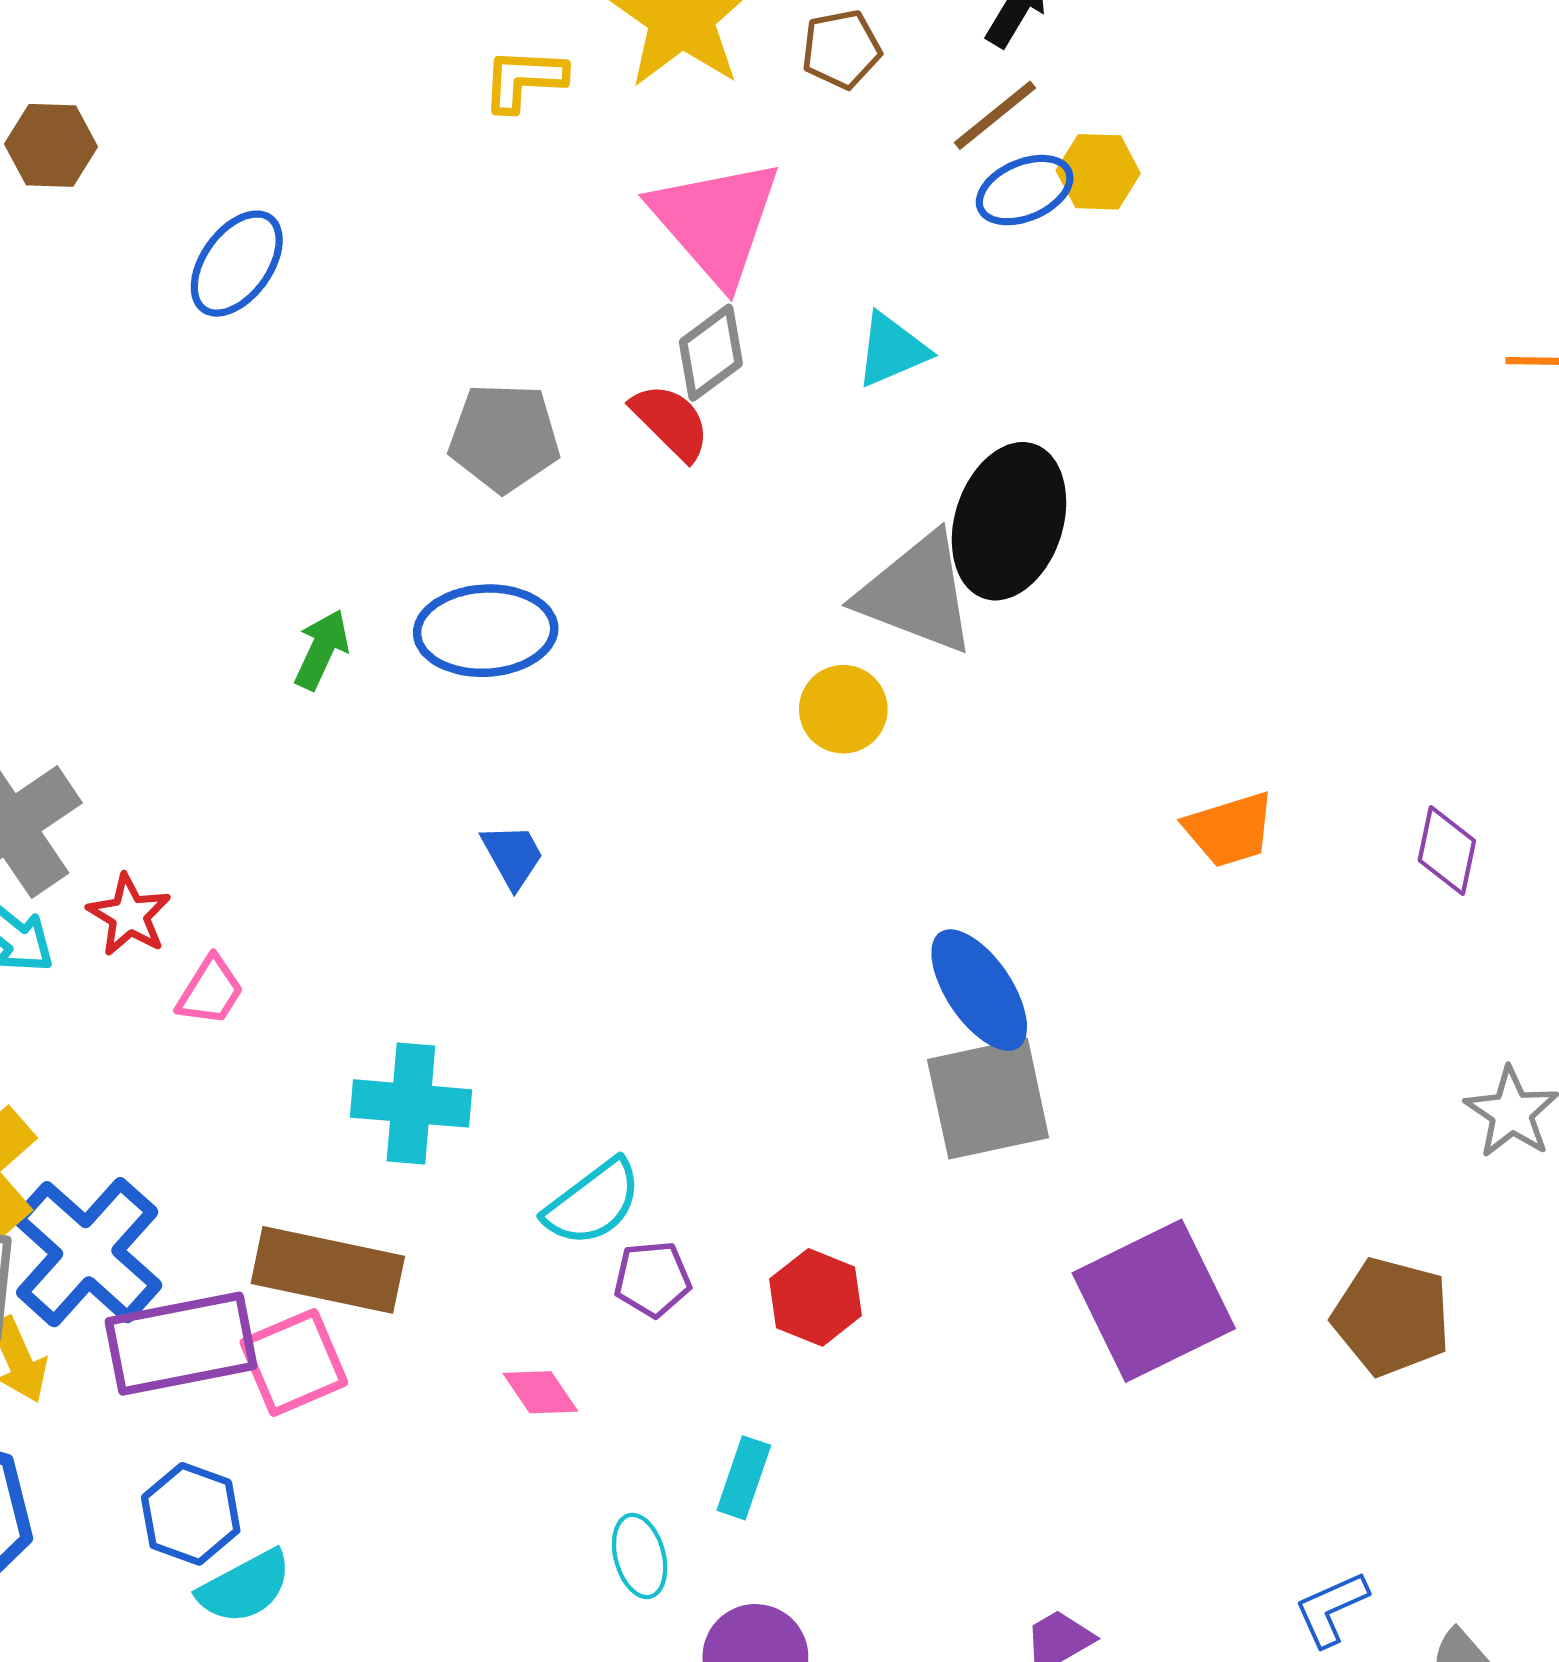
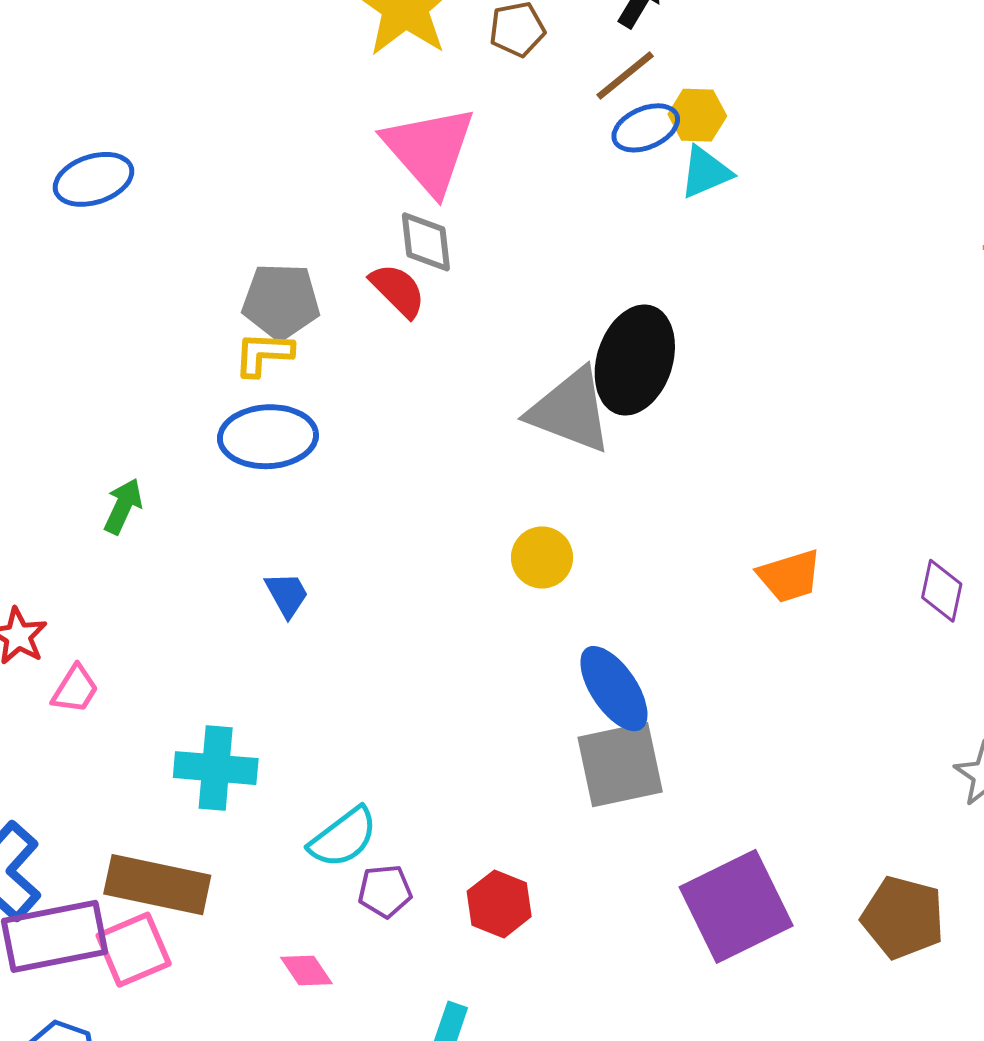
yellow L-shape: (524, 80) -> (263, 354), moved
blue ellipse: (237, 264) -> (94, 179), turned 36
cyan triangle: (892, 350) -> (705, 172), moved
gray diamond: (711, 353) -> (426, 242), turned -60
green arrow: (322, 650) -> (123, 506), moved
yellow circle: (843, 709) -> (542, 557), moved

